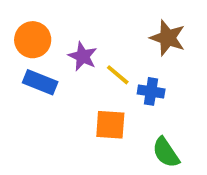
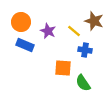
yellow line: (118, 75) -> (74, 31), moved
green semicircle: (166, 152) -> (83, 83), moved

